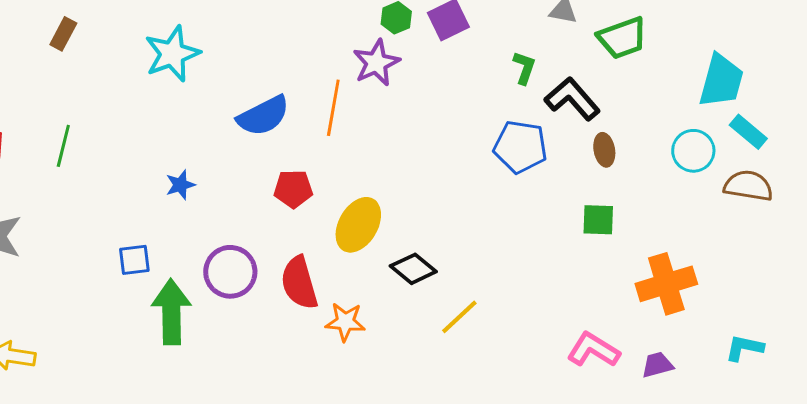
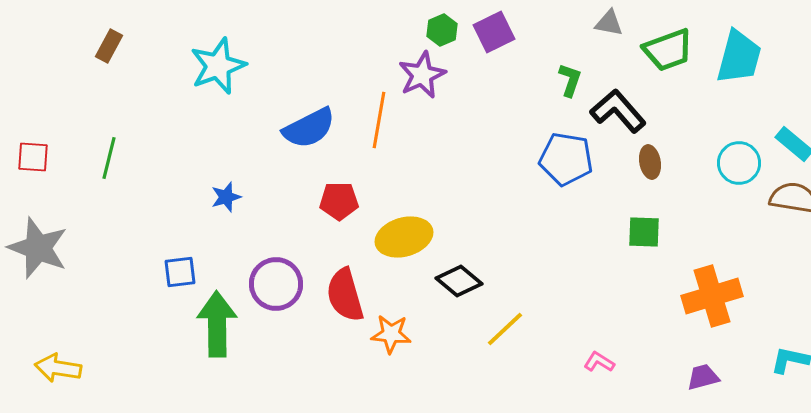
cyan trapezoid: (721, 81) -> (739, 57), moved
yellow ellipse: (358, 225) -> (404, 237), turned 44
pink L-shape: (593, 350) -> (599, 362), moved, size x0.6

